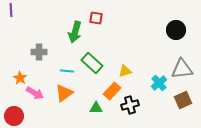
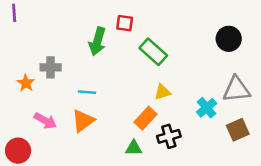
green rectangle: (92, 63) -> (153, 52), moved
orange star: (20, 78) -> (26, 83), moved
green triangle: (96, 108) -> (134, 148), moved

